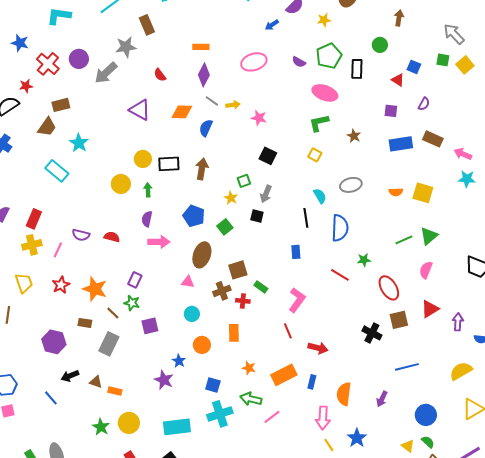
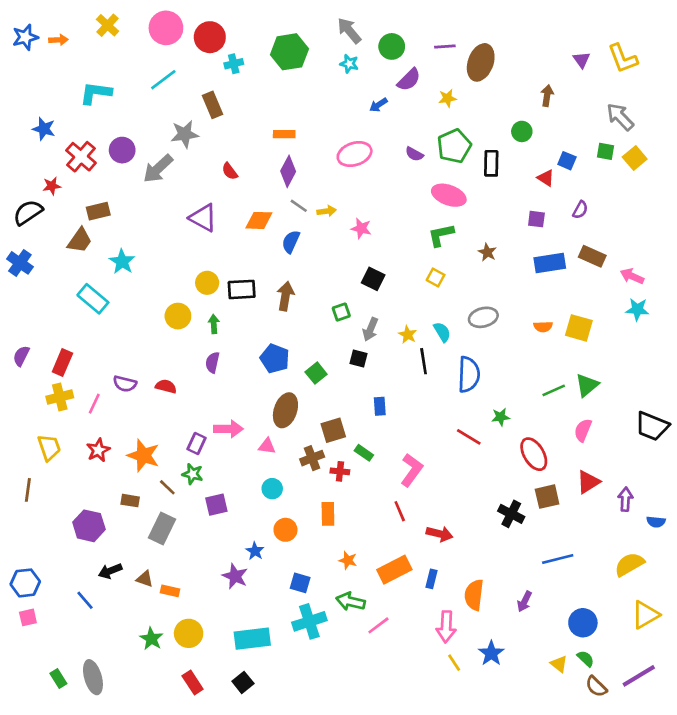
yellow star: (231, 198) -> (408, 335), moved
pink arrow: (159, 242) -> (228, 429), moved
blue rectangle: (296, 252) -> (380, 406), moved

